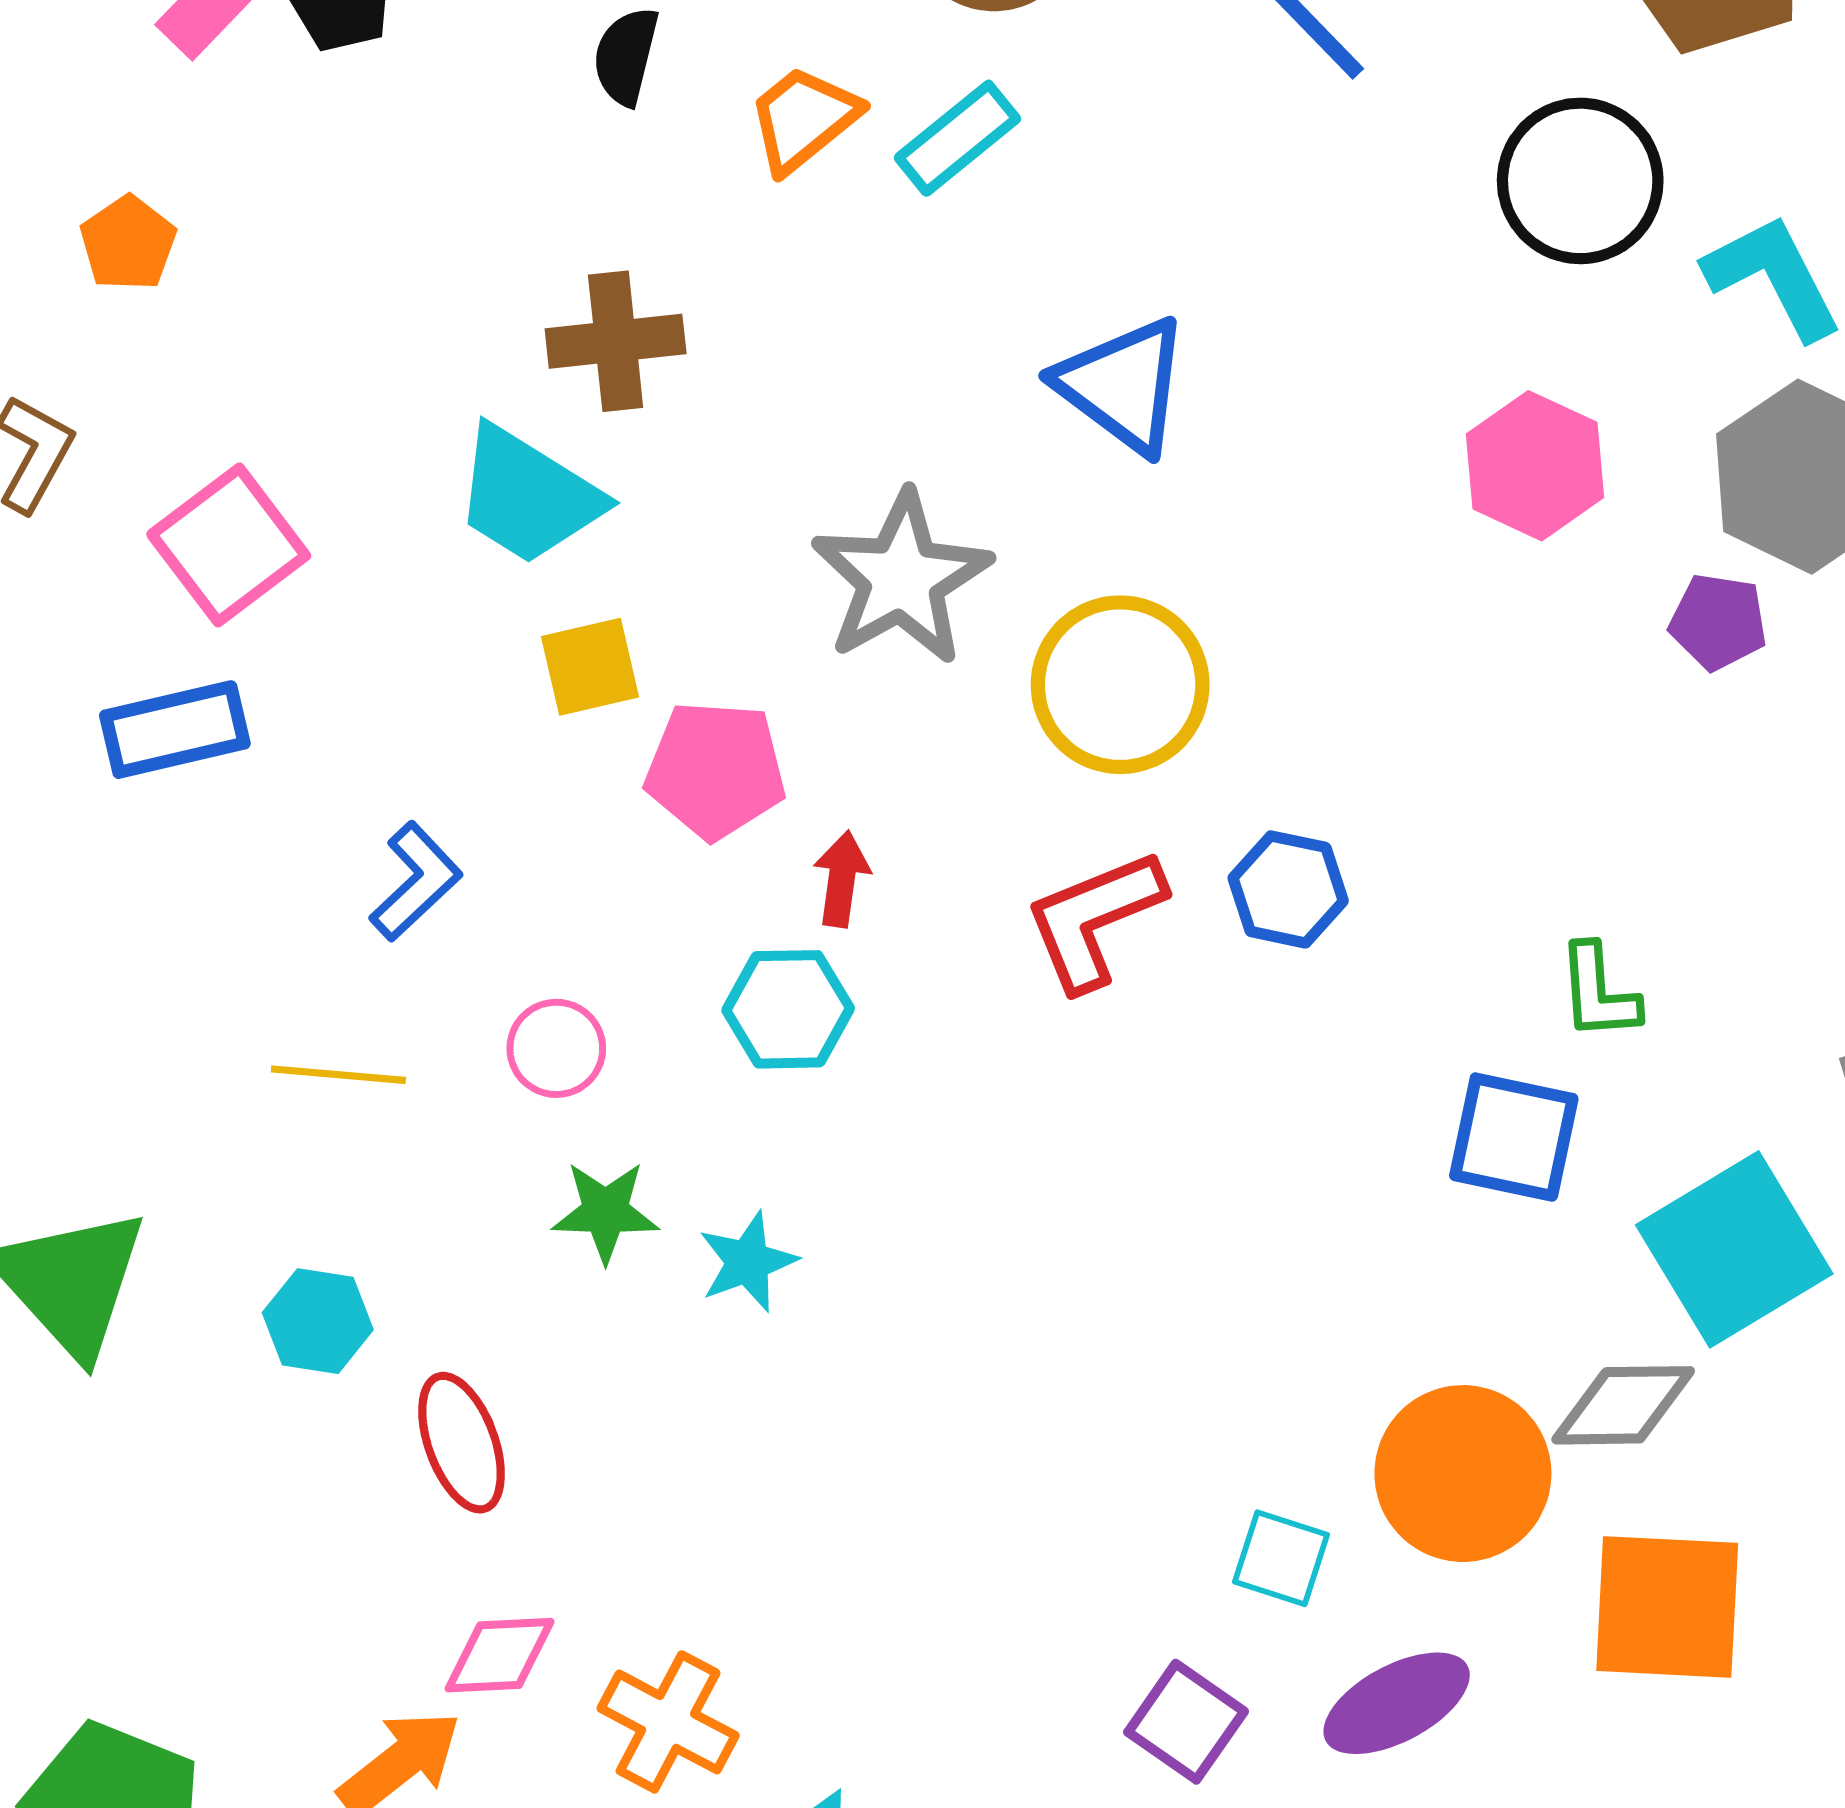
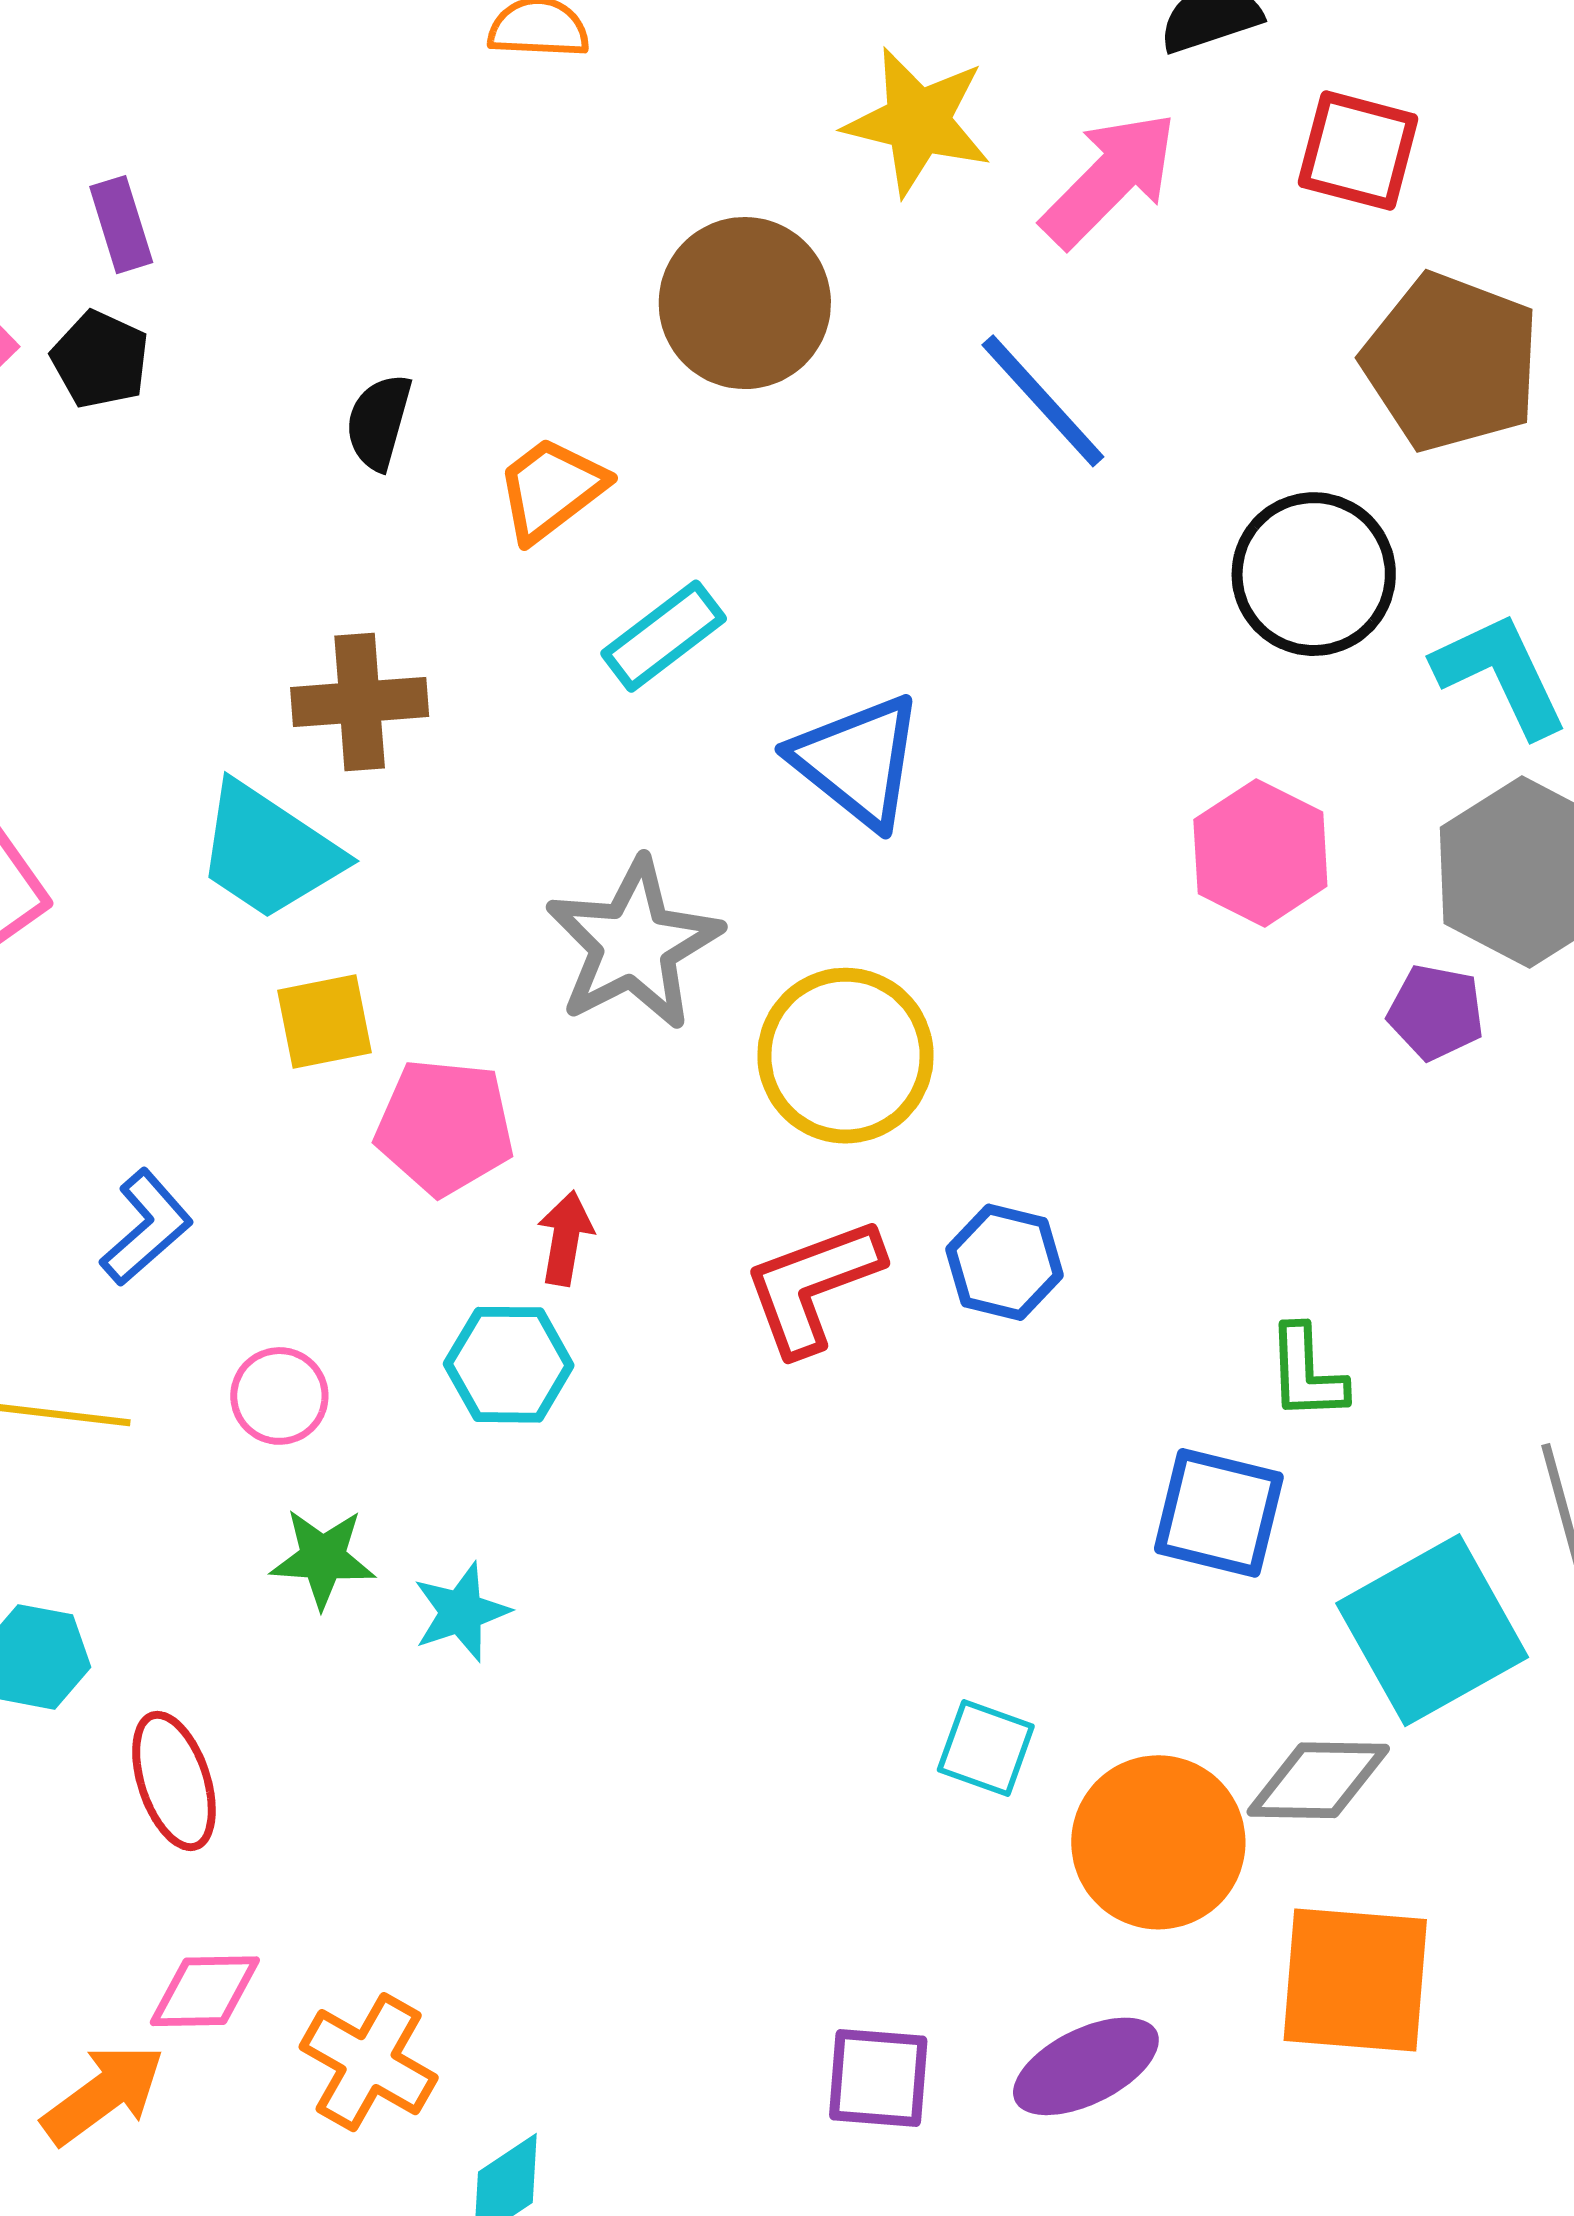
cyan rectangle: (958, 138) -> (664, 636), moved
cyan square: (1281, 1558) -> (986, 1748), moved
purple square: (1186, 1722) -> (878, 2078), turned -32

